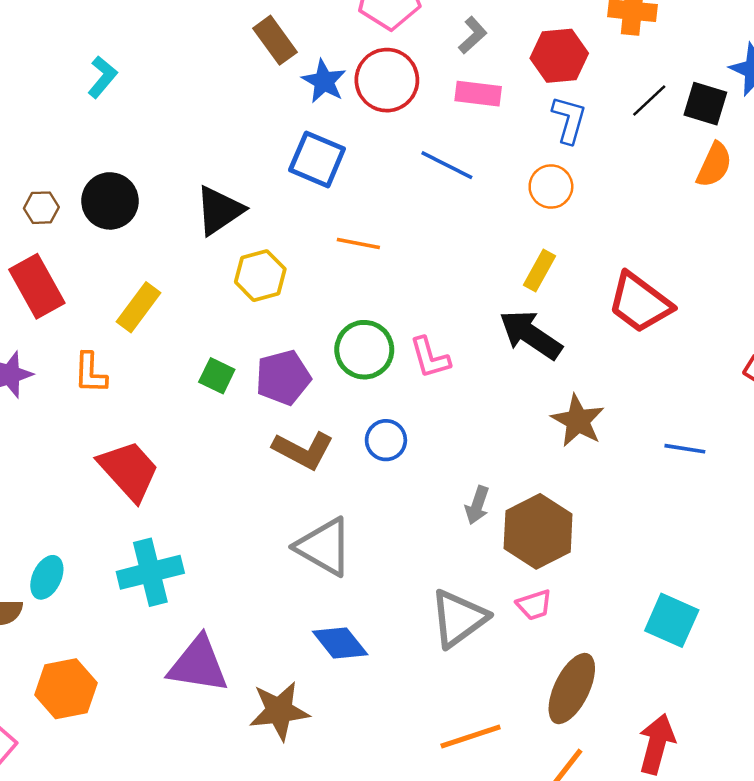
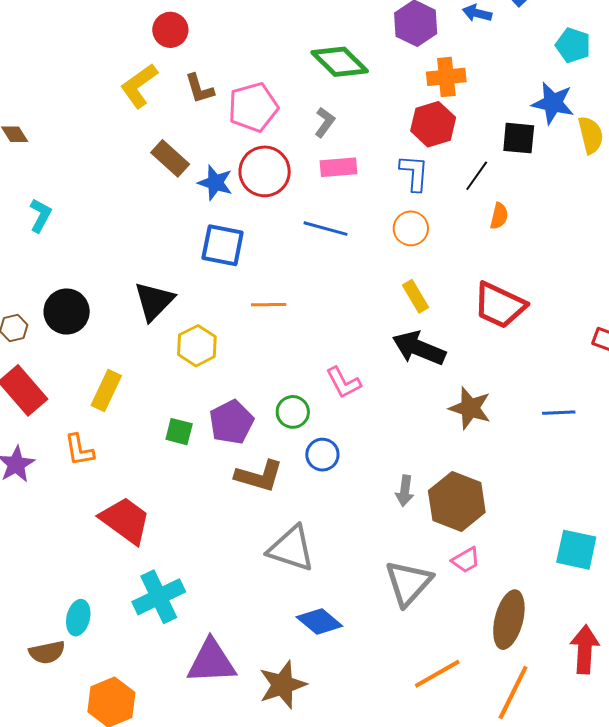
red hexagon: (559, 56) -> (433, 124), moved
black line: (649, 101) -> (477, 176), moved
orange semicircle: (714, 165) -> (499, 216), moved, size x0.7
yellow rectangle: (540, 270) -> (416, 296), turned -48
green circle: (364, 350) -> (293, 412), moved, size x0.7

